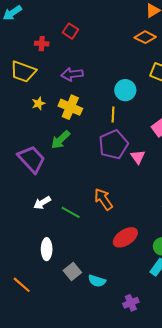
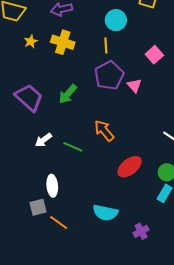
green arrow: (61, 140) -> (68, 94), moved
gray square: (72, 272) -> (38, 207), moved, turned 30
cyan semicircle: (97, 281) -> (105, 213), size x1.4
orange line: (22, 285) -> (59, 222), moved

